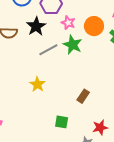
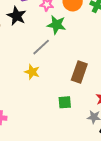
gray line: (48, 50) -> (41, 47), moved
brown rectangle: (83, 96) -> (79, 72), size x1.5

